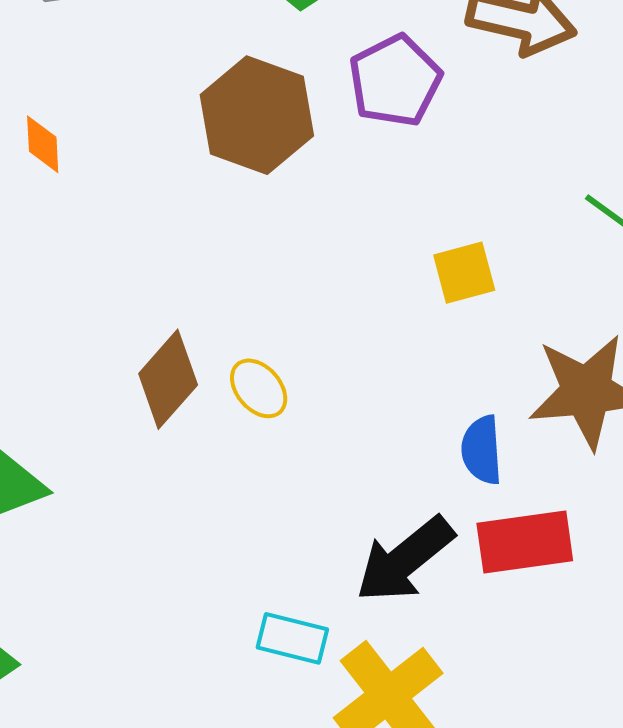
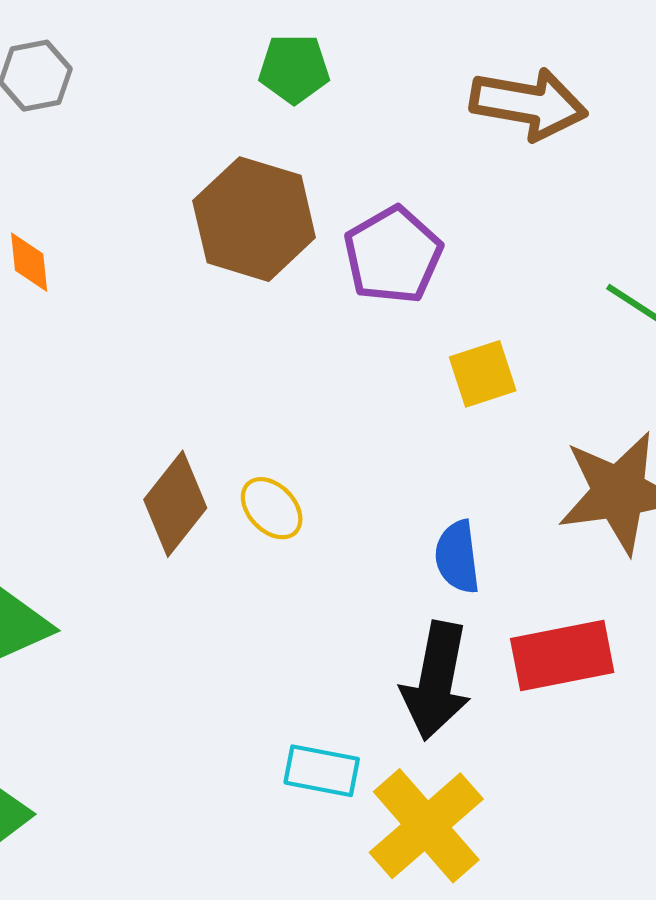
purple pentagon: (395, 81) -> (393, 255), moved
blue semicircle: (482, 450) -> (457, 557), moved
black arrow: (405, 559) -> (436, 681), turned -37

